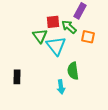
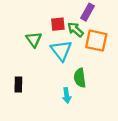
green triangle: (40, 36) -> (34, 39), moved
orange square: (88, 37) -> (96, 41), size x1.5

